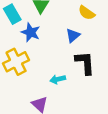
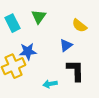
blue star: (31, 32) -> (28, 51), moved, turned -30

